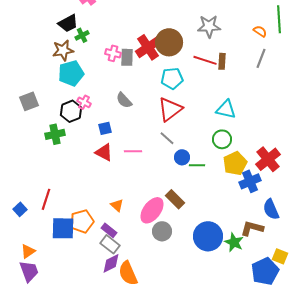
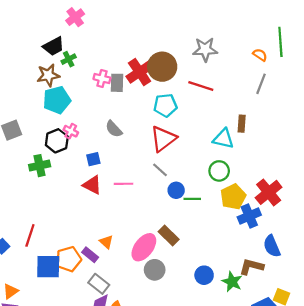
brown rectangle: (222, 61) -> (242, 124), moved
purple rectangle: (109, 230) -> (90, 255), moved
blue circle: (208, 236) -> (204, 275), size x0.6

